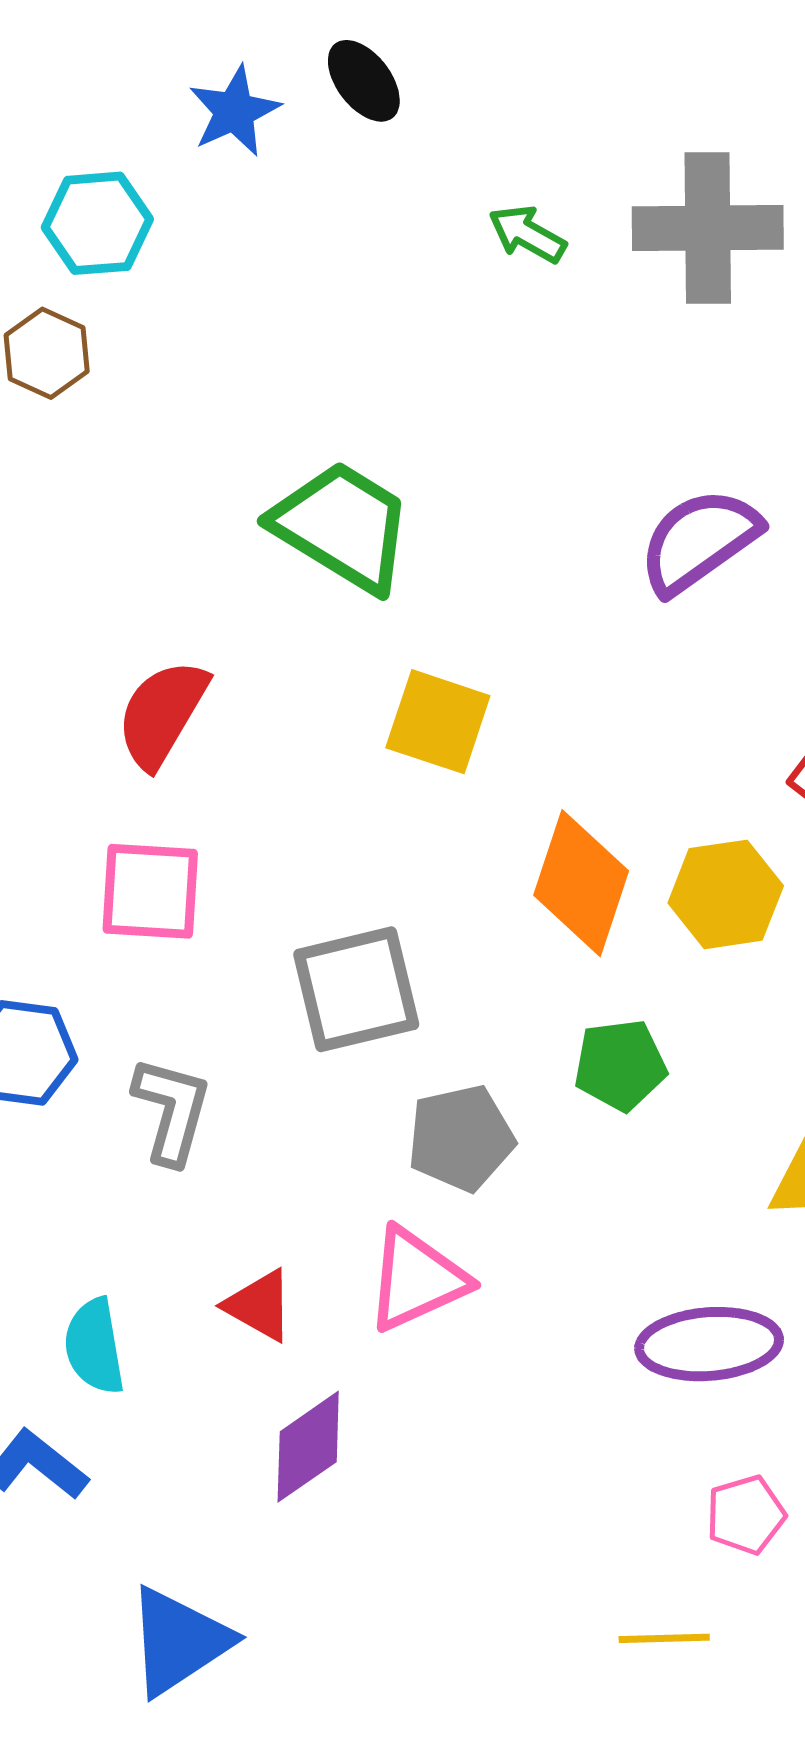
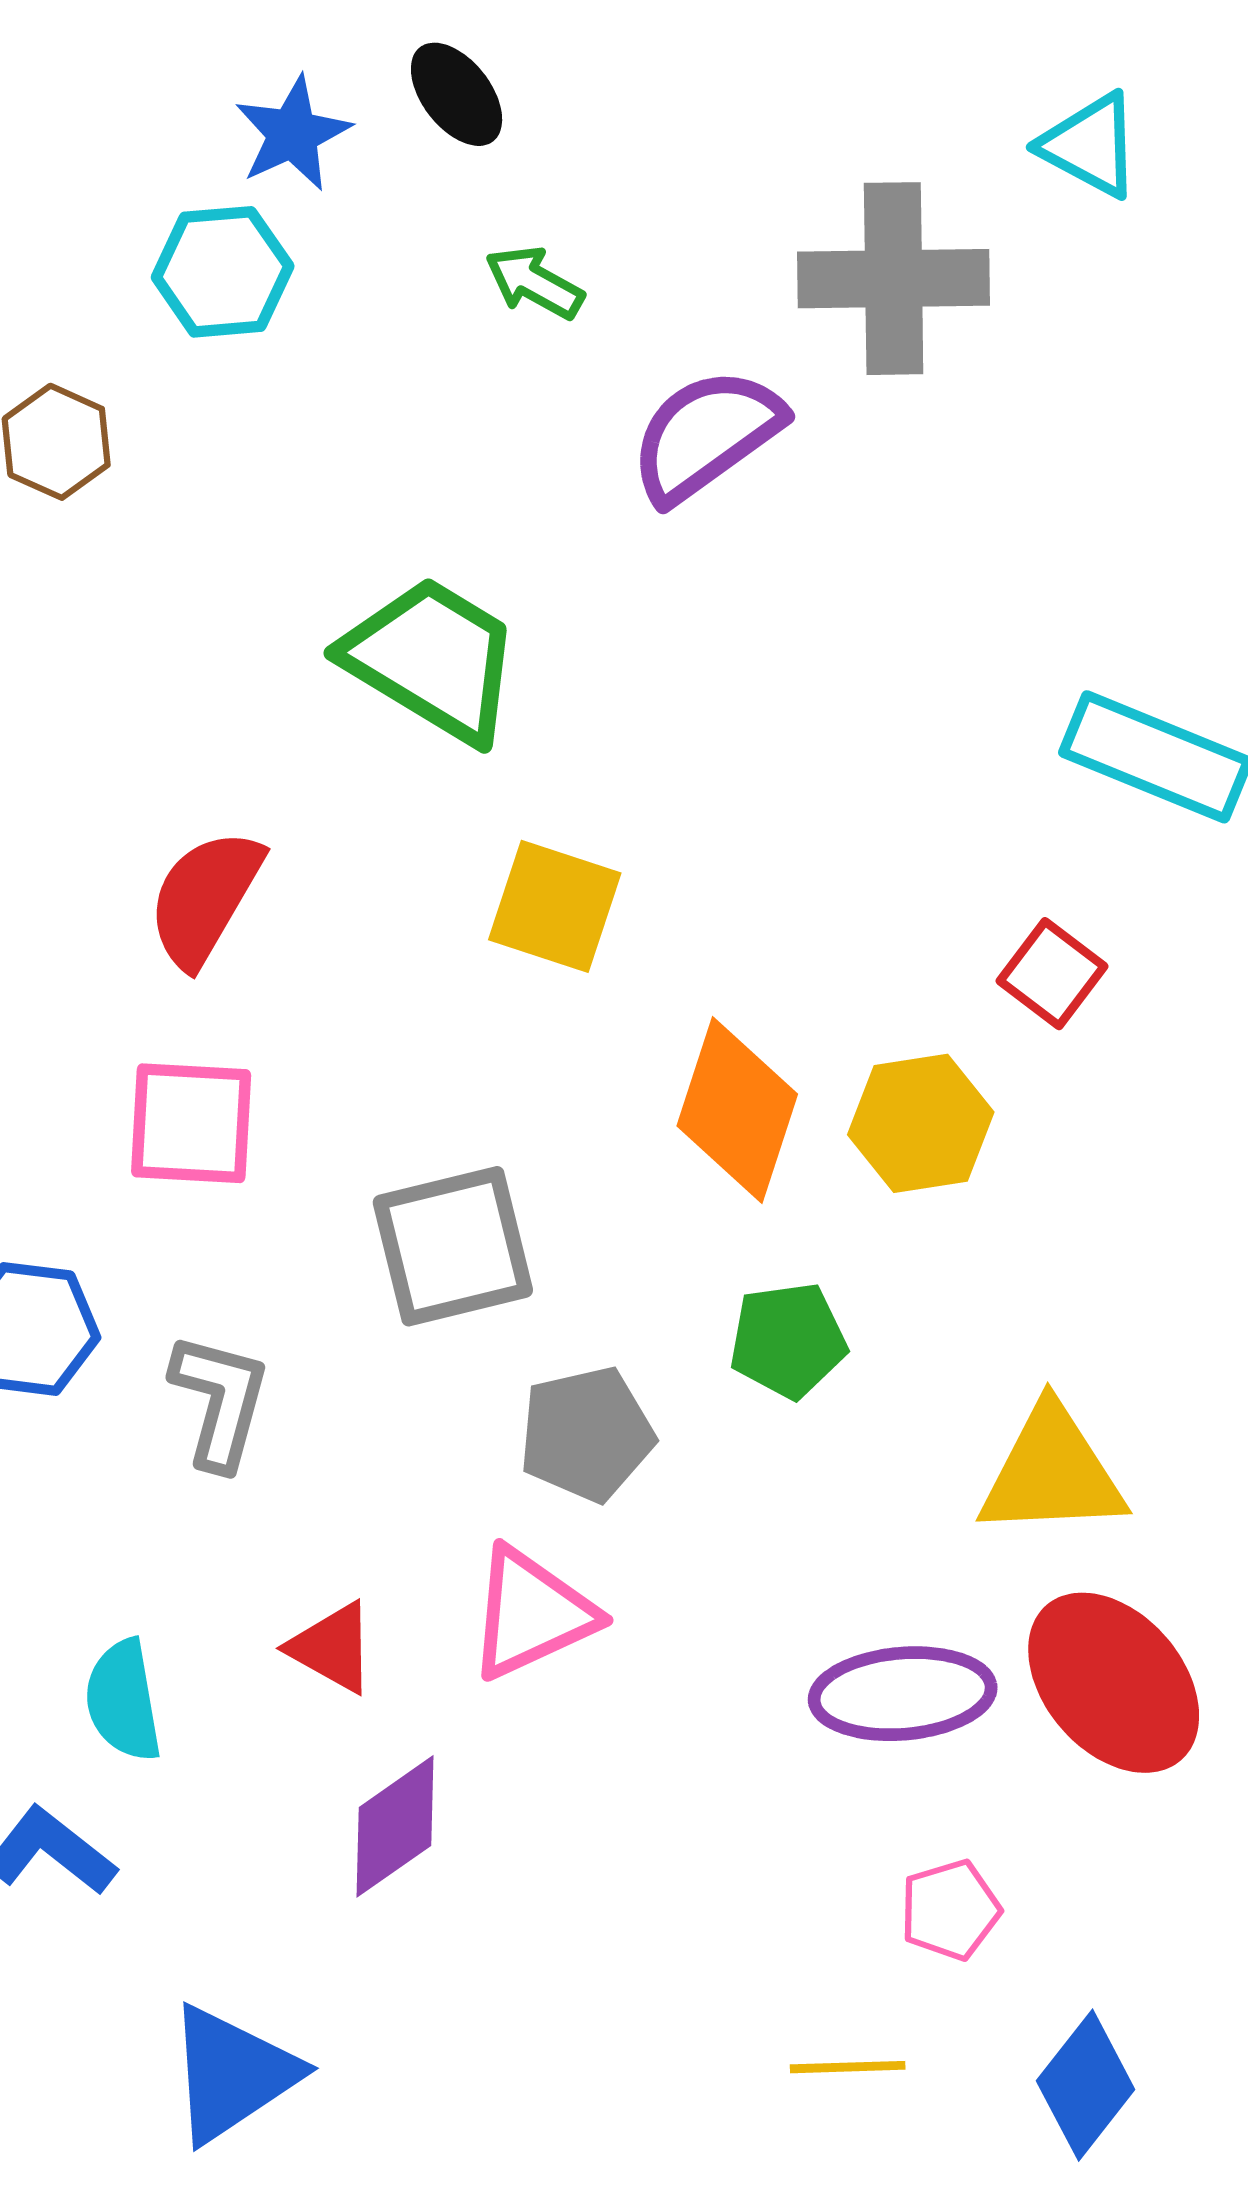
cyan hexagon: (97, 223) -> (223, 272), moved
green arrow: (527, 234) -> (534, 283), moved
purple semicircle: (699, 541) -> (706, 435), moved

